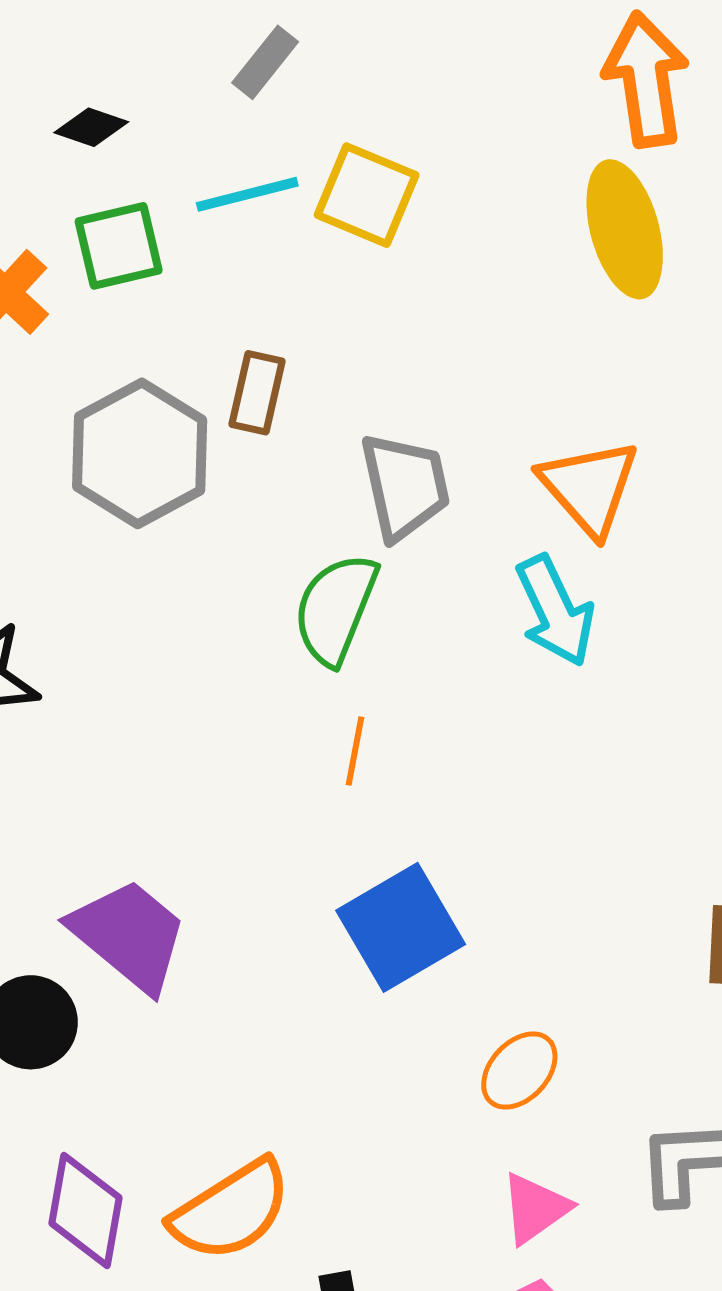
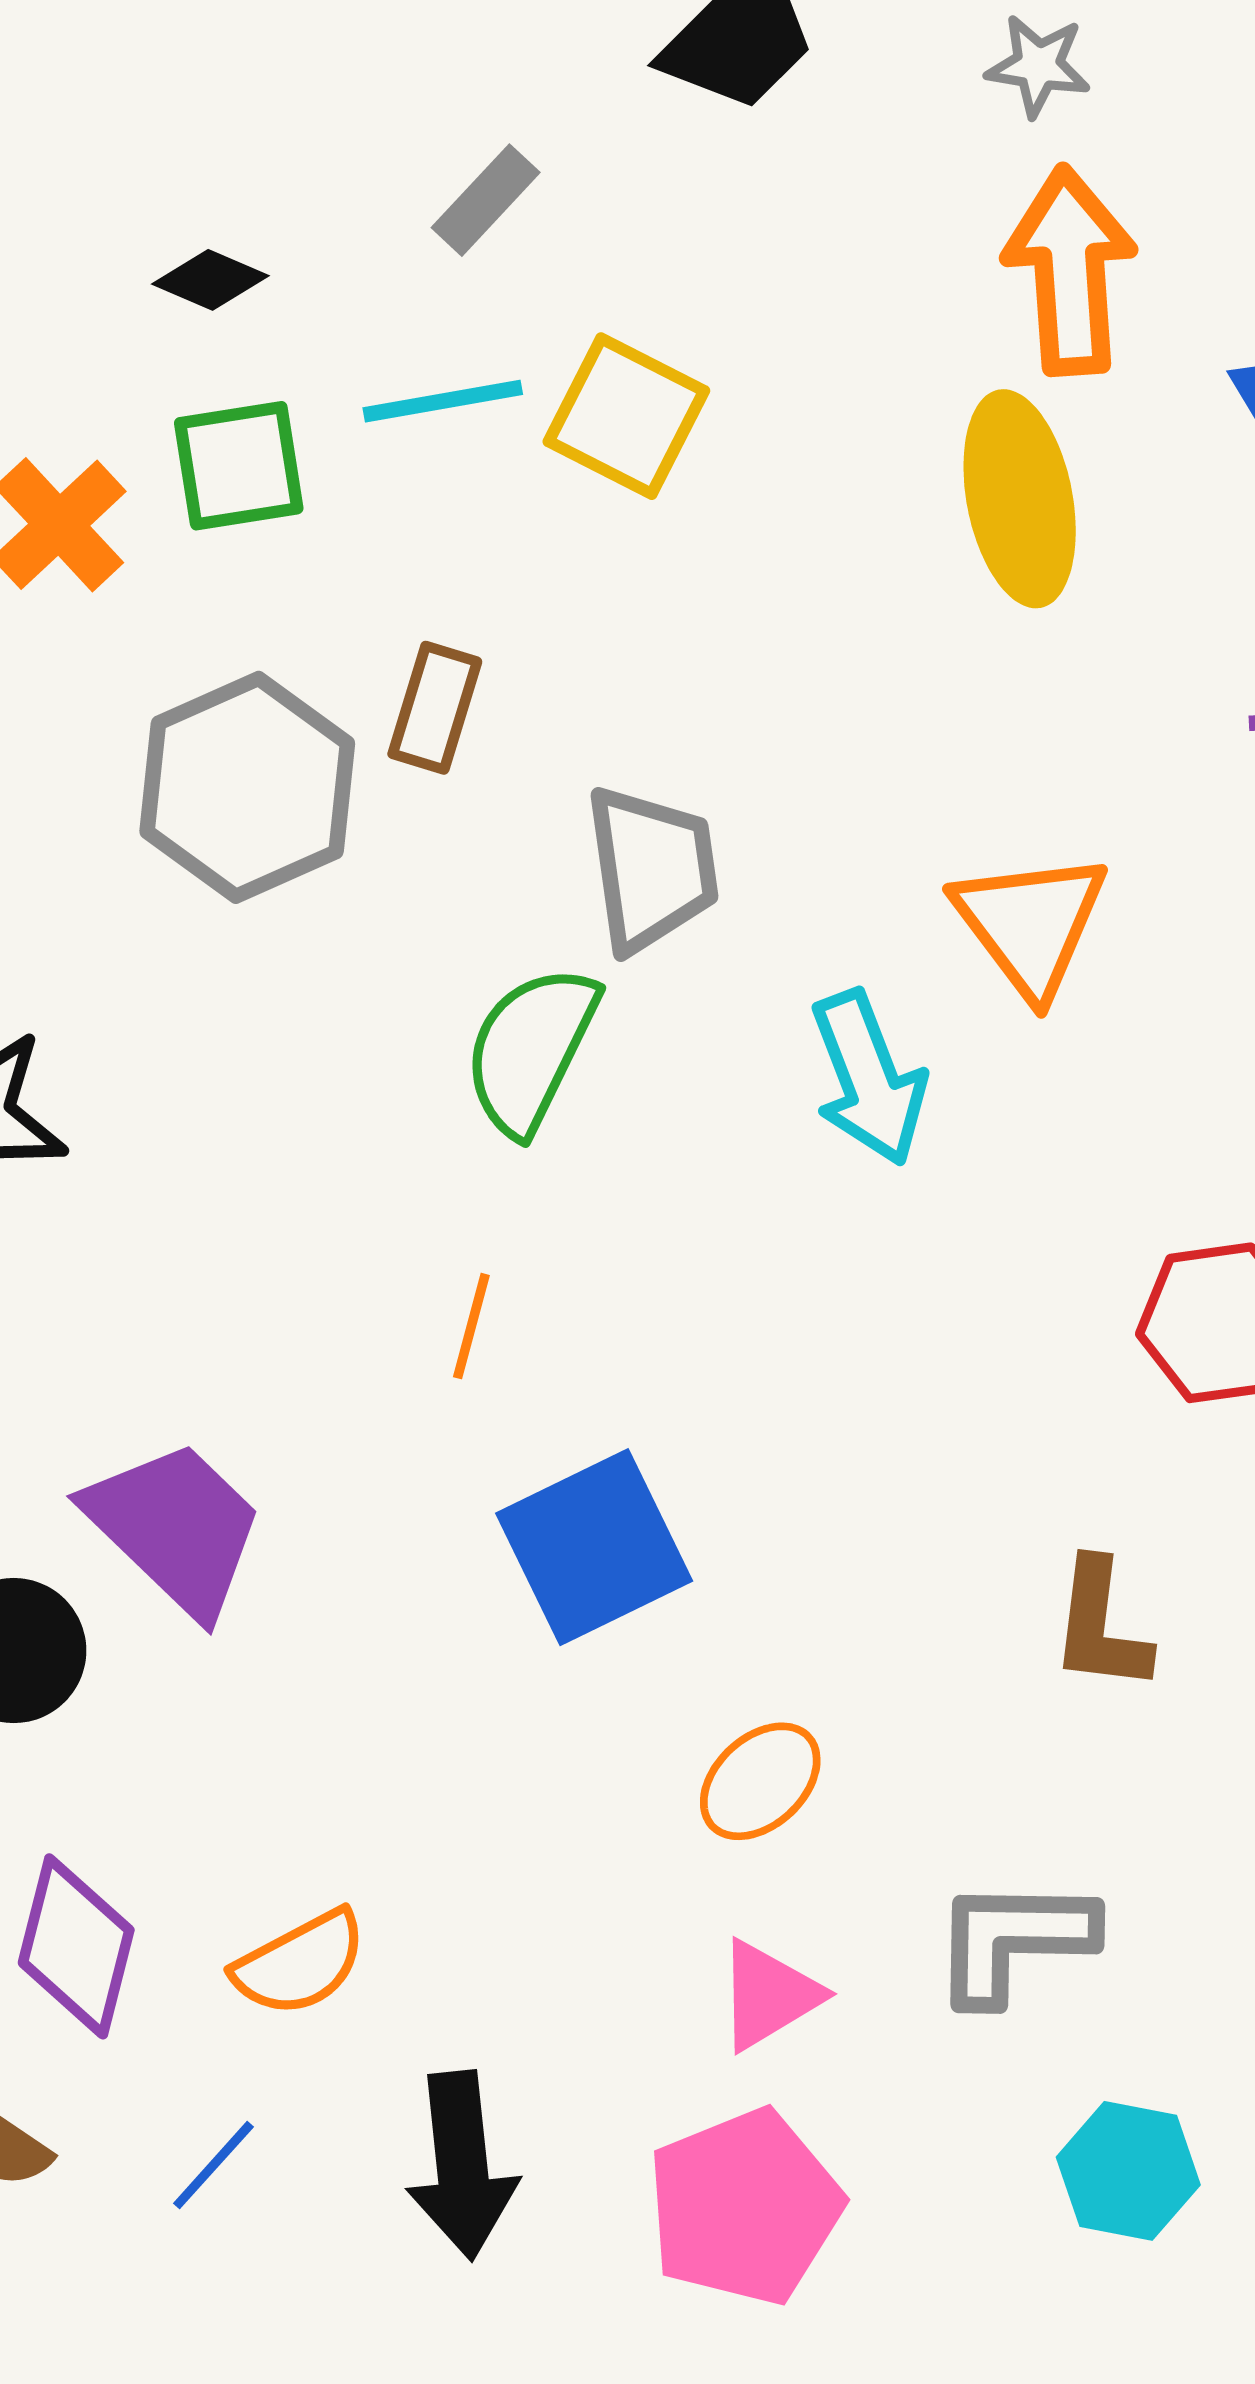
orange triangle: (589, 487) -> (1030, 924), moved
orange line: (355, 751) -> (471, 1326), moved
orange semicircle: (231, 1210) -> (300, 1963), size x0.7

